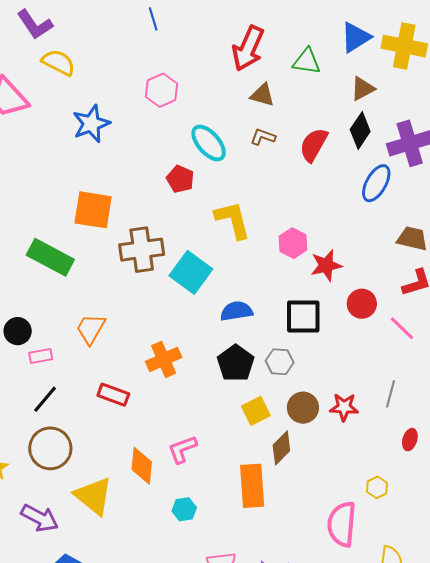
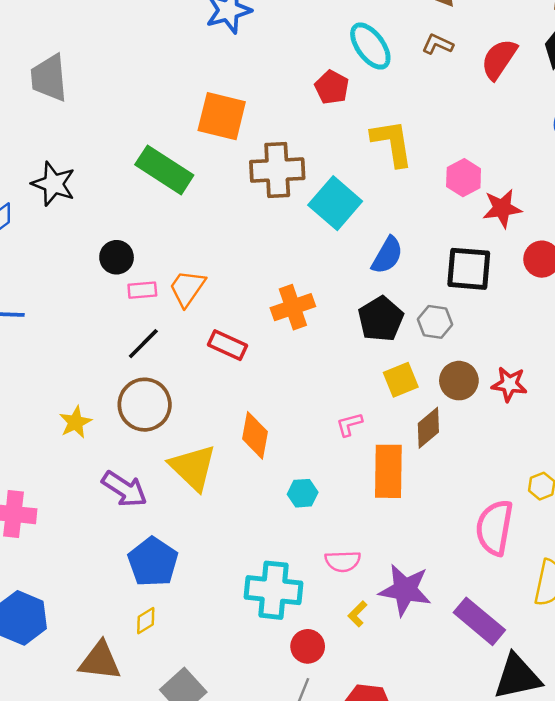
blue semicircle: (236, 311) -> (387, 255), turned 124
orange trapezoid: (91, 329) -> (187, 288), moved
pink L-shape: (182, 449) -> (349, 424), moved, size x0.7

